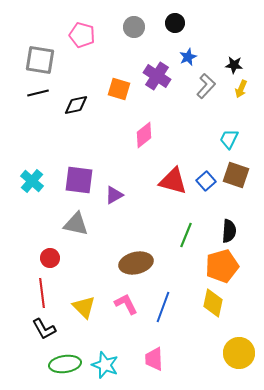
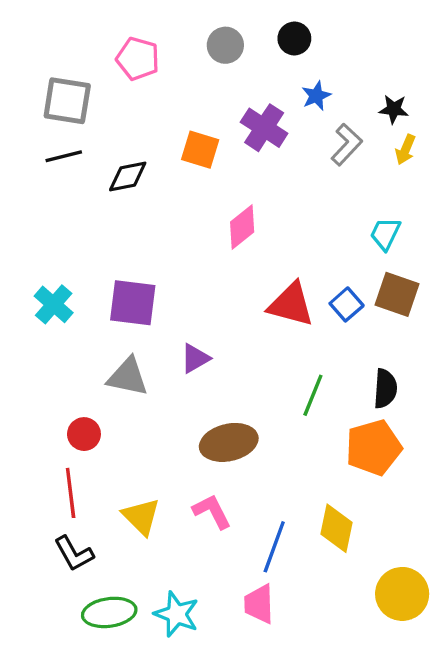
purple triangle: (114, 195) -> (195, 358), moved
yellow diamond: (213, 303) -> (336, 528), moved
blue line: (163, 307) -> (274, 547), moved

